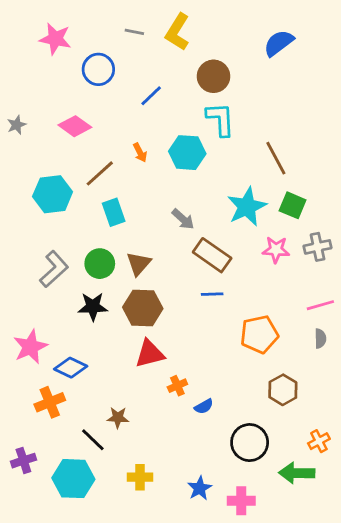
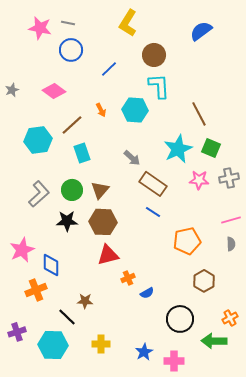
gray line: (134, 32) -> (68, 23), moved
blue line: (212, 294) -> (153, 212), turned 35
blue diamond: (71, 368) -> (51, 265), turned 65

